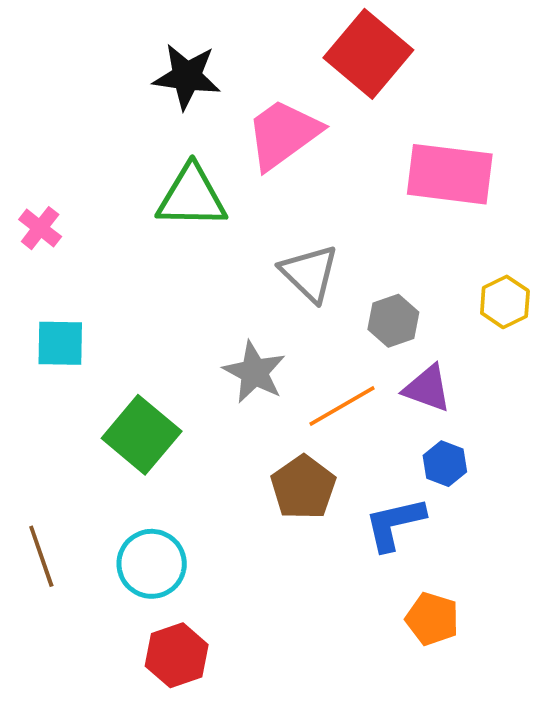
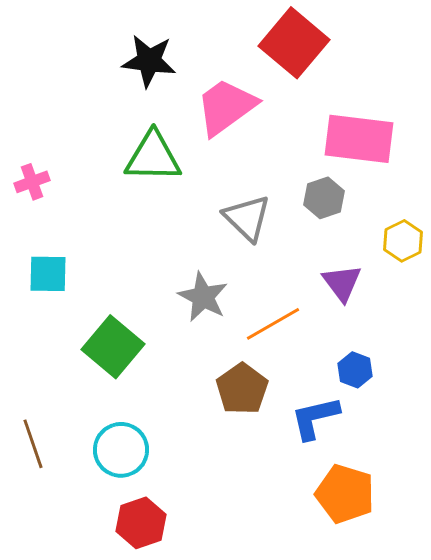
pink cross: (40, 228) -> (32, 182), turned 32
gray hexagon: (393, 321) -> (324, 198), moved
purple triangle: (427, 388) -> (342, 283), moved, turned 33
orange pentagon: (432, 619) -> (345, 494), size x1.4

